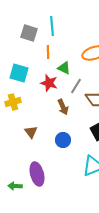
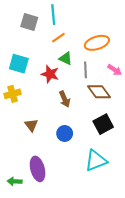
orange line: (48, 52) -> (58, 38), moved, turned 56
gray line: (76, 86) -> (85, 70), moved, turned -35

